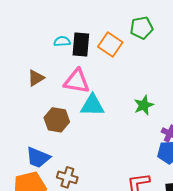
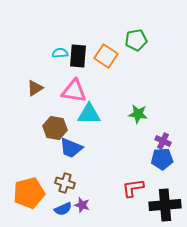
green star: (144, 105) -> (138, 114), turned 30
blue trapezoid: (38, 158) -> (71, 148), moved

